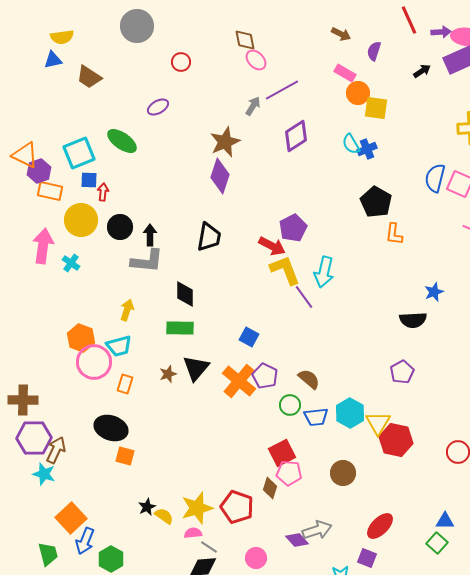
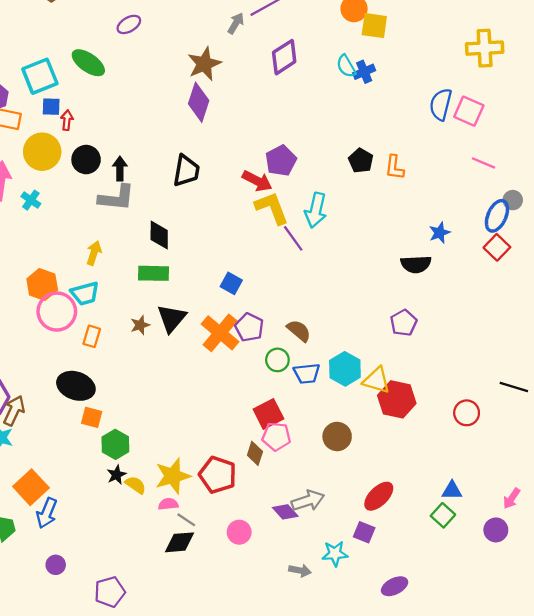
black pentagon: (376, 202) -> (361, 161), moved, size x0.7
yellow triangle: (378, 423) -> (377, 380), turned -44
green hexagon: (111, 559) -> (115, 444), moved

